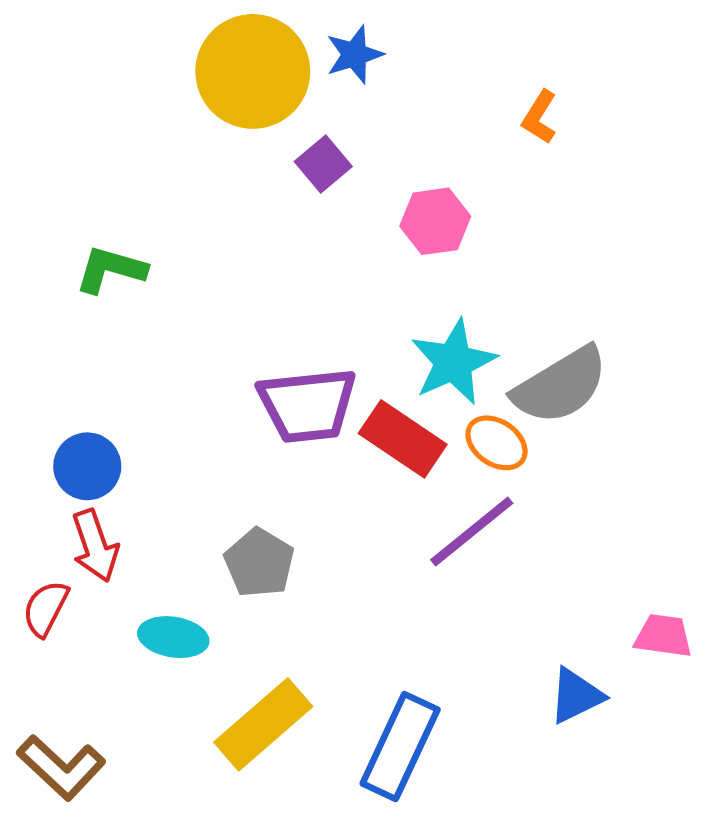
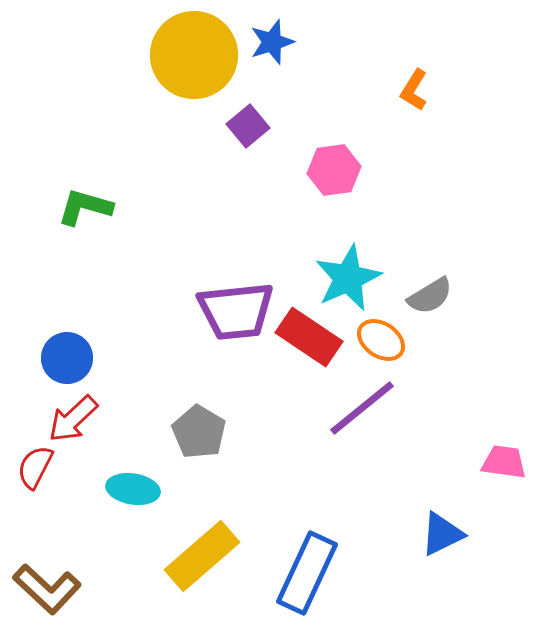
gray semicircle: (560, 386) -> (430, 296), size x0.6
red arrow: (95, 546) -> (73, 419), turned 66
pink trapezoid: (663, 636) -> (504, 462), moved

